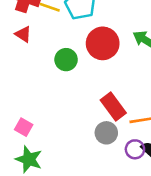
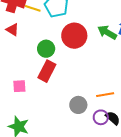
red rectangle: (113, 107) -> (47, 71), moved, turned 65
pink square: (24, 127) -> (19, 86), moved, turned -32

